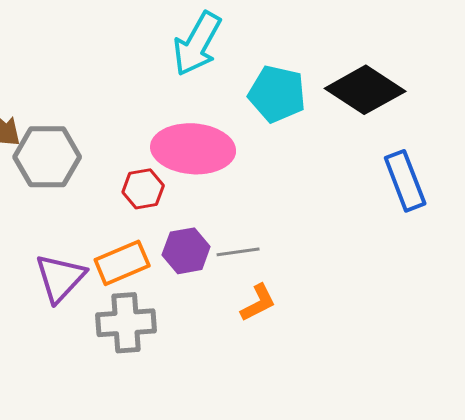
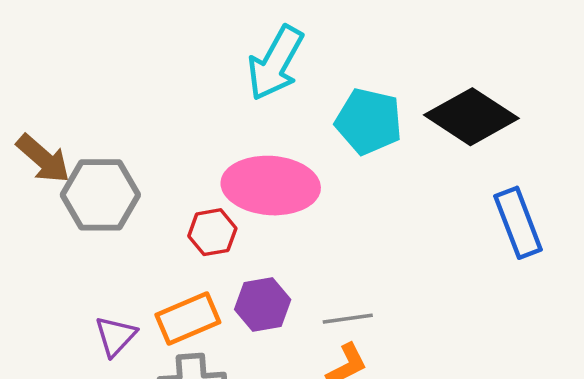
gray line: (238, 252) -> (348, 319), moved
purple triangle: (60, 278) -> (116, 336), size x0.7

